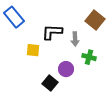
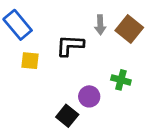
gray arrow: (75, 39) -> (100, 25), moved
yellow square: (33, 50) -> (30, 61), moved

